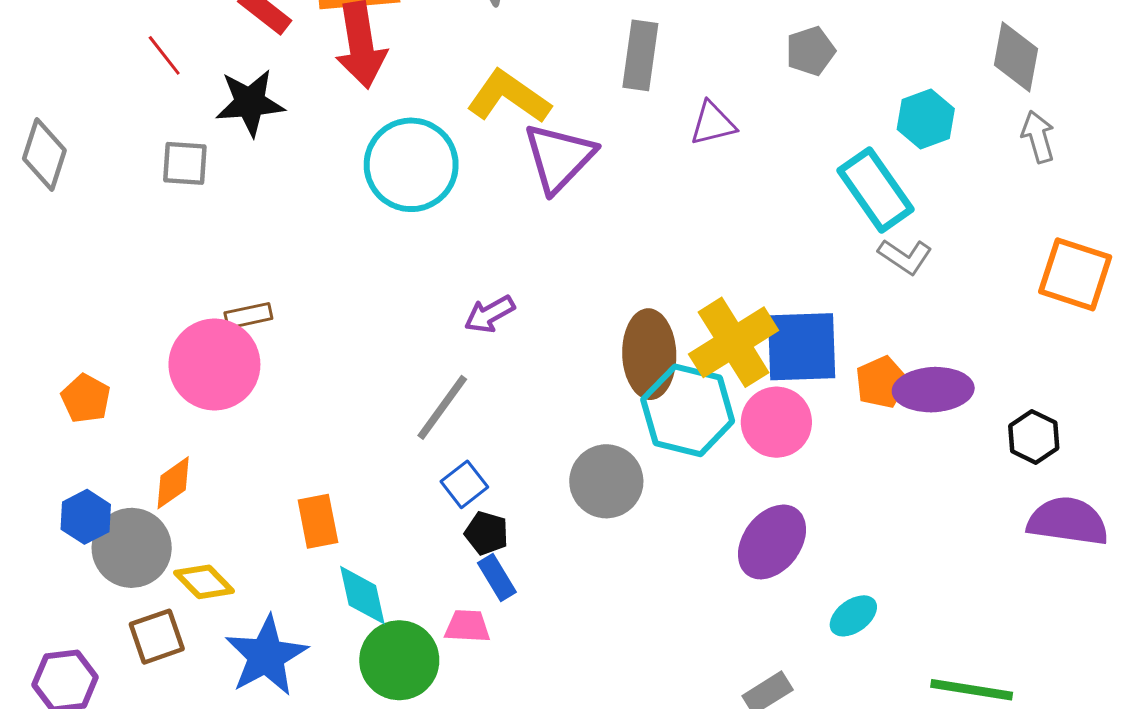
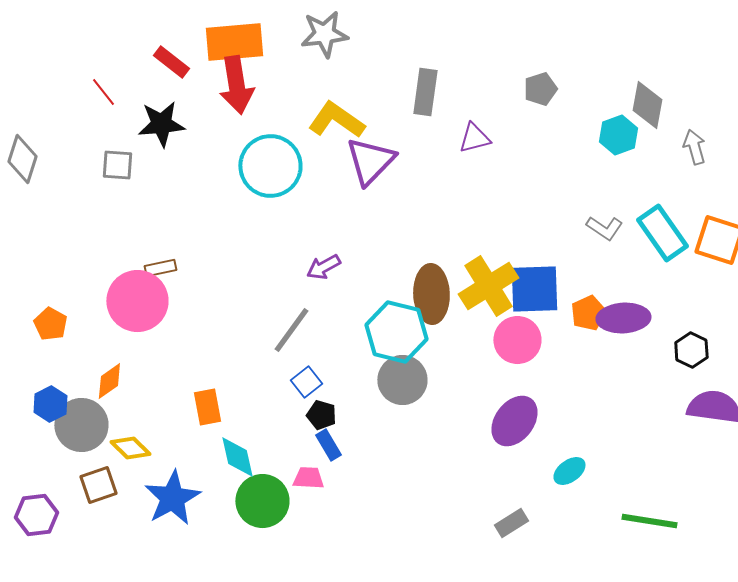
gray diamond: (1016, 57) -> (647, 105), moved
cyan rectangle: (876, 190) -> (662, 233), moved
cyan hexagon: (688, 410) -> (396, 332), moved

